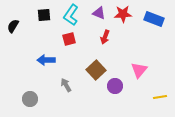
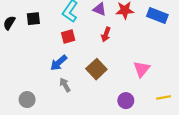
black square: (44, 15) -> (33, 19), moved
blue arrow: (46, 60) -> (59, 63), moved, turned -42
purple circle: (115, 86) -> (126, 101), moved

